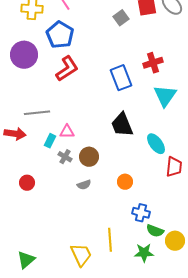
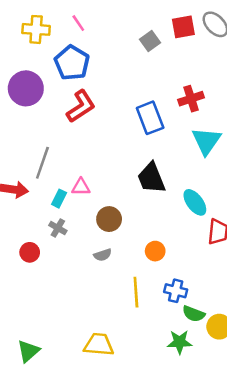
gray line: (37, 113) -> (42, 163), turned -65
gray cross: (65, 157) -> (58, 228), moved
yellow line: (110, 240) -> (136, 292), moved
yellow trapezoid: (81, 255) -> (99, 345), turned -60

